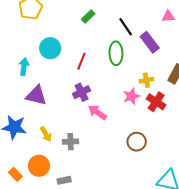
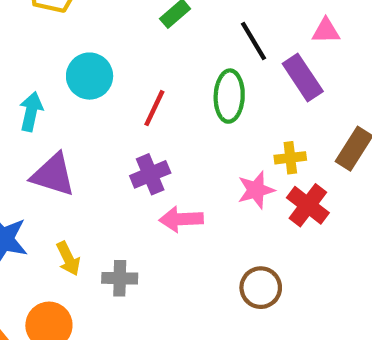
pink triangle: (168, 16) -> (326, 31), moved
pink arrow: (97, 112) -> (181, 219), turned -42

